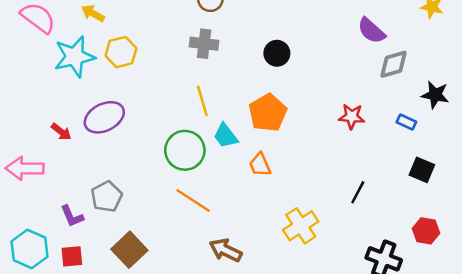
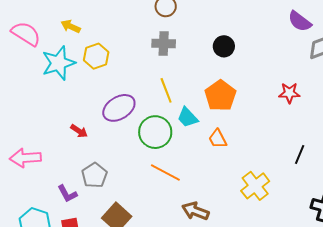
purple ellipse: (104, 117) -> (119, 108), moved
red arrow: (61, 132) -> (79, 131), moved

